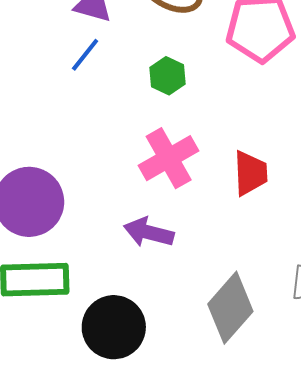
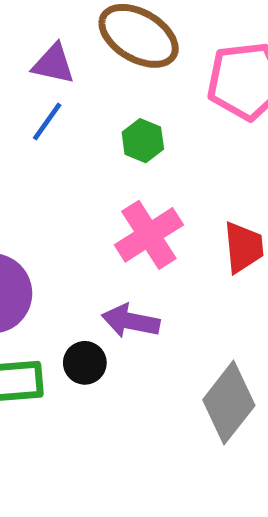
black circle: (114, 327) -> (85, 363), moved, size x0.6

